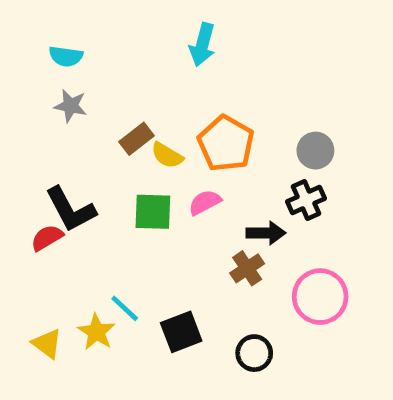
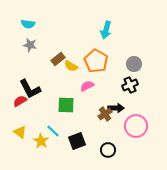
cyan arrow: (202, 45) -> (106, 30), moved
green square: (153, 212) -> (66, 105), moved
black arrow: (266, 233) -> (116, 108), moved
yellow triangle: (47, 344) -> (20, 132), moved

